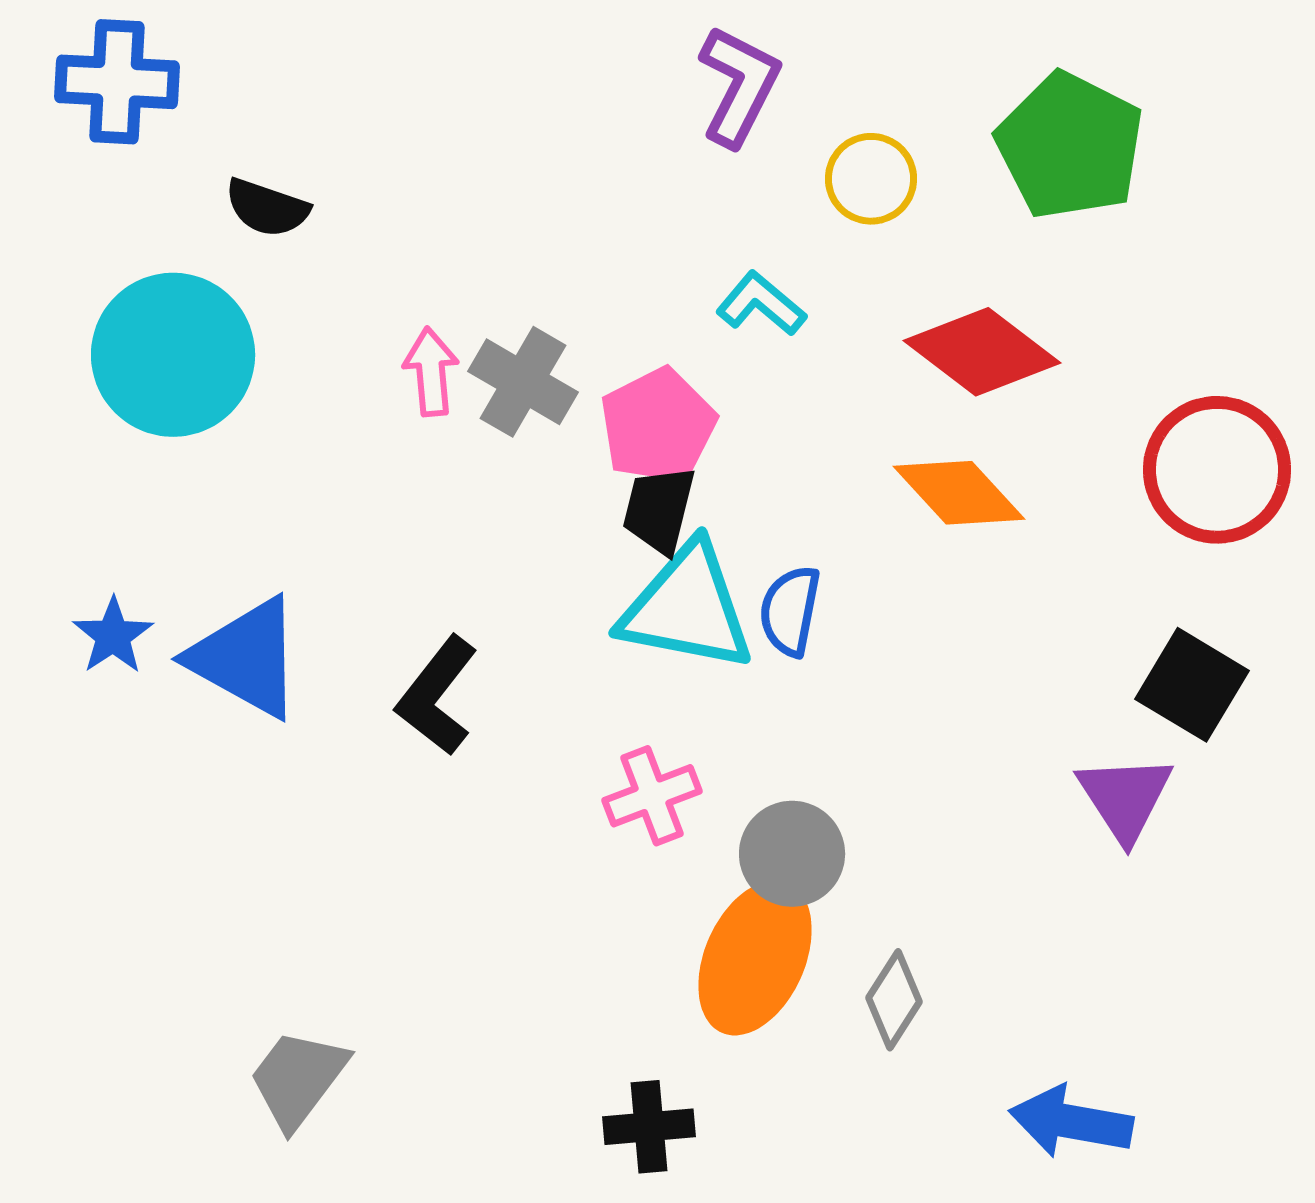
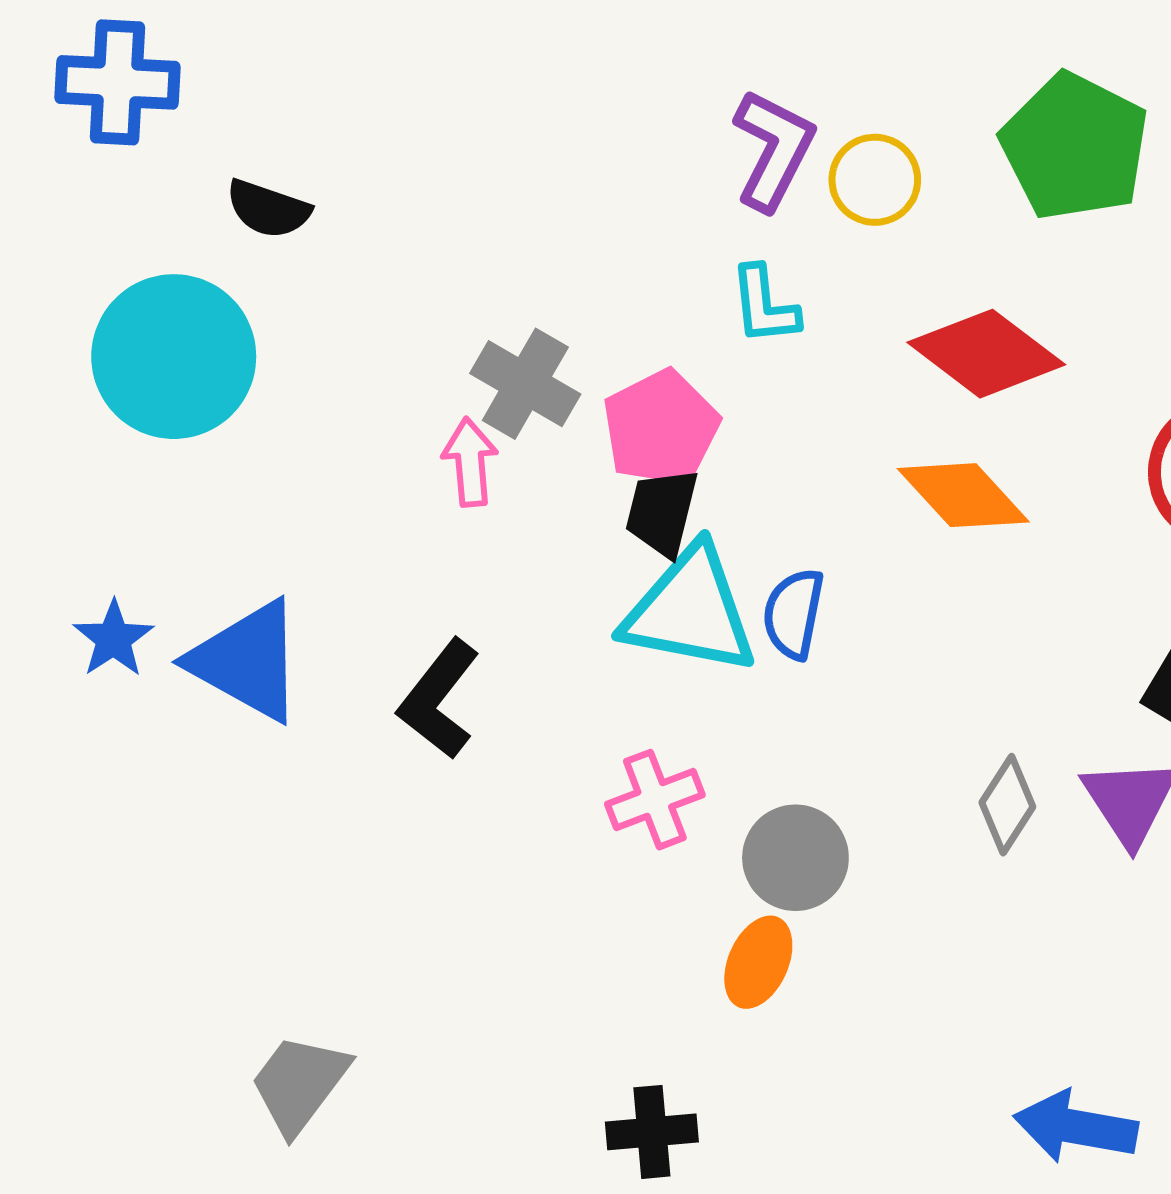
purple L-shape: (739, 86) -> (773, 150), moved
cyan L-shape: (761, 304) -> (764, 305), turned -136
pink arrow: (431, 372) -> (470, 462), moved
orange ellipse: (755, 958) -> (758, 962), size x0.6
gray diamond: (894, 1000) -> (1007, 805), moved

